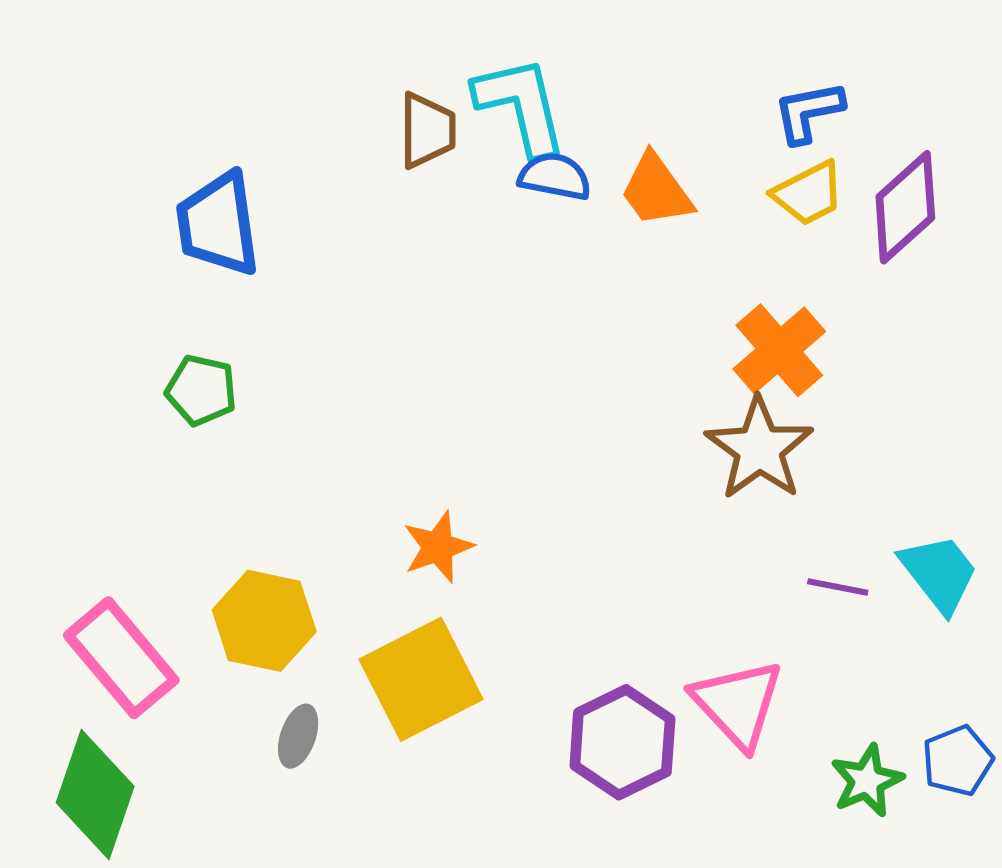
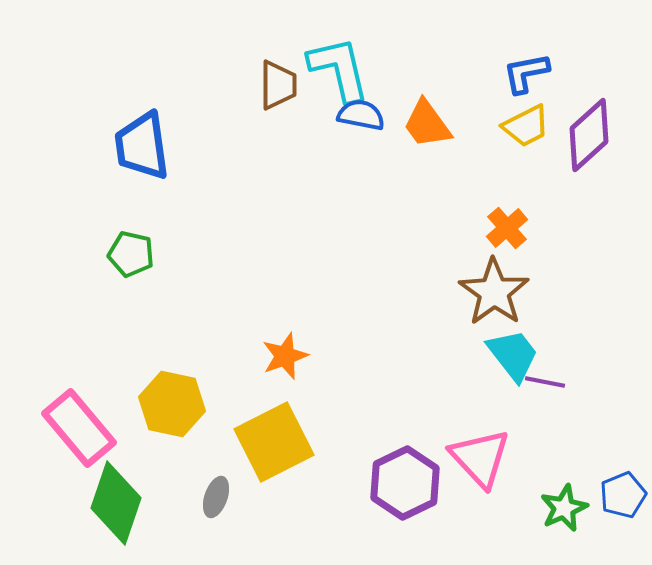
orange cross: (779, 350) -> (507, 228), size x0.7
cyan trapezoid: (939, 573) -> (513, 355), moved
gray ellipse: (298, 736) -> (216, 497), moved
green diamond: (95, 795) -> (116, 503), moved

